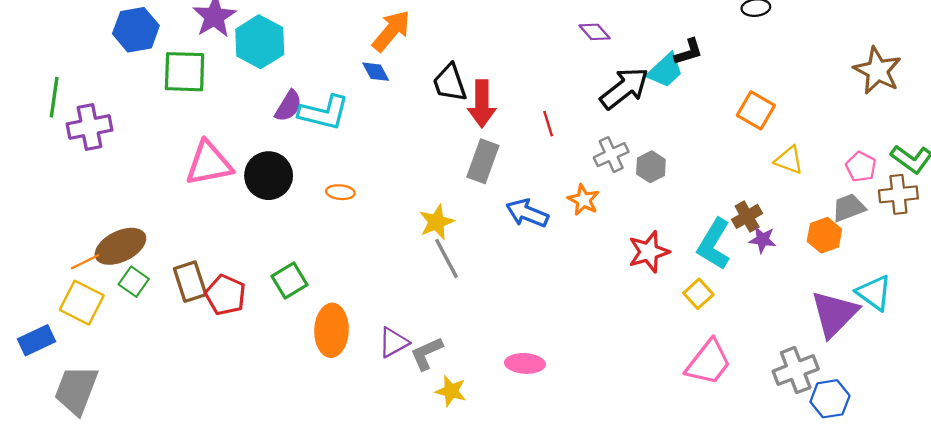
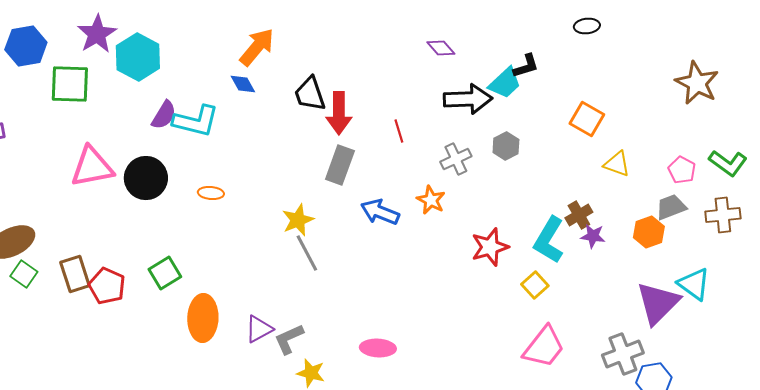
black arrow: (624, 88) -> (468, 99), turned 36
gray hexagon: (651, 167) -> (506, 146), moved
brown cross: (898, 194) -> (723, 215), moved

